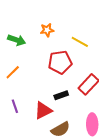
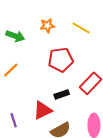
yellow line: (80, 42) -> (81, 28), moved
purple line: (15, 106) -> (14, 120), moved

